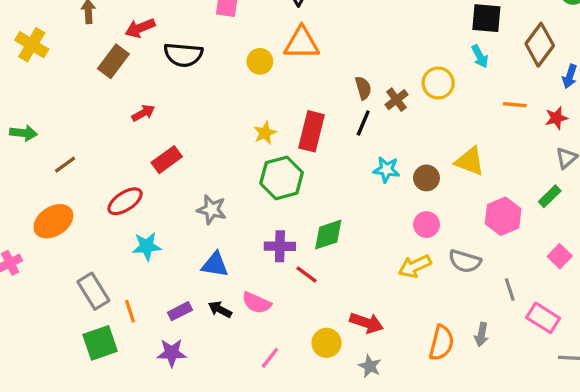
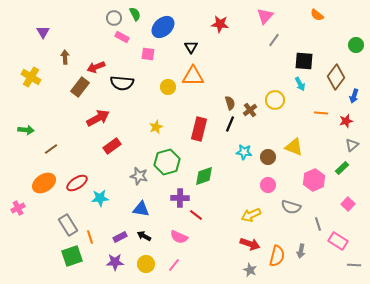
red arrow: (143, 113) -> (98, 118), size x1.6
yellow star: (265, 133) -> (156, 127), moved
green hexagon: (282, 178) -> (167, 162), moved
red ellipse: (125, 201) -> (77, 183), moved
green diamond: (328, 235) -> (204, 176), moved
yellow arrow: (415, 266) -> (251, 215), moved
pink semicircle: (257, 303) -> (179, 237), moved
red arrow: (367, 323) -> (250, 244), moved
yellow circle: (327, 343) -> (146, 264), moved
gray star: (370, 366) -> (250, 270), moved

